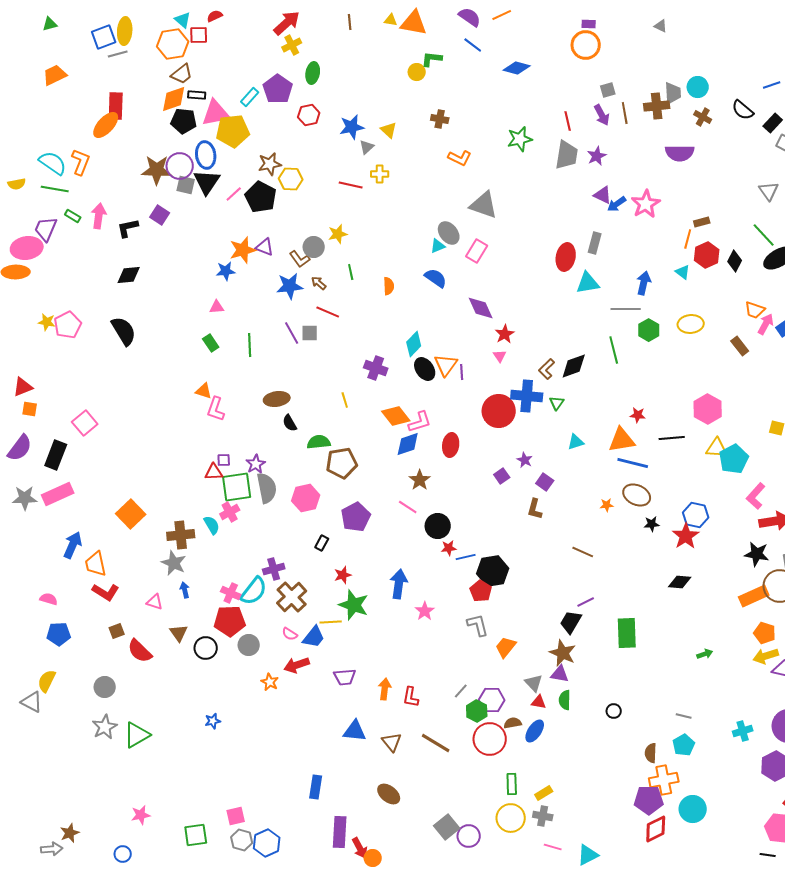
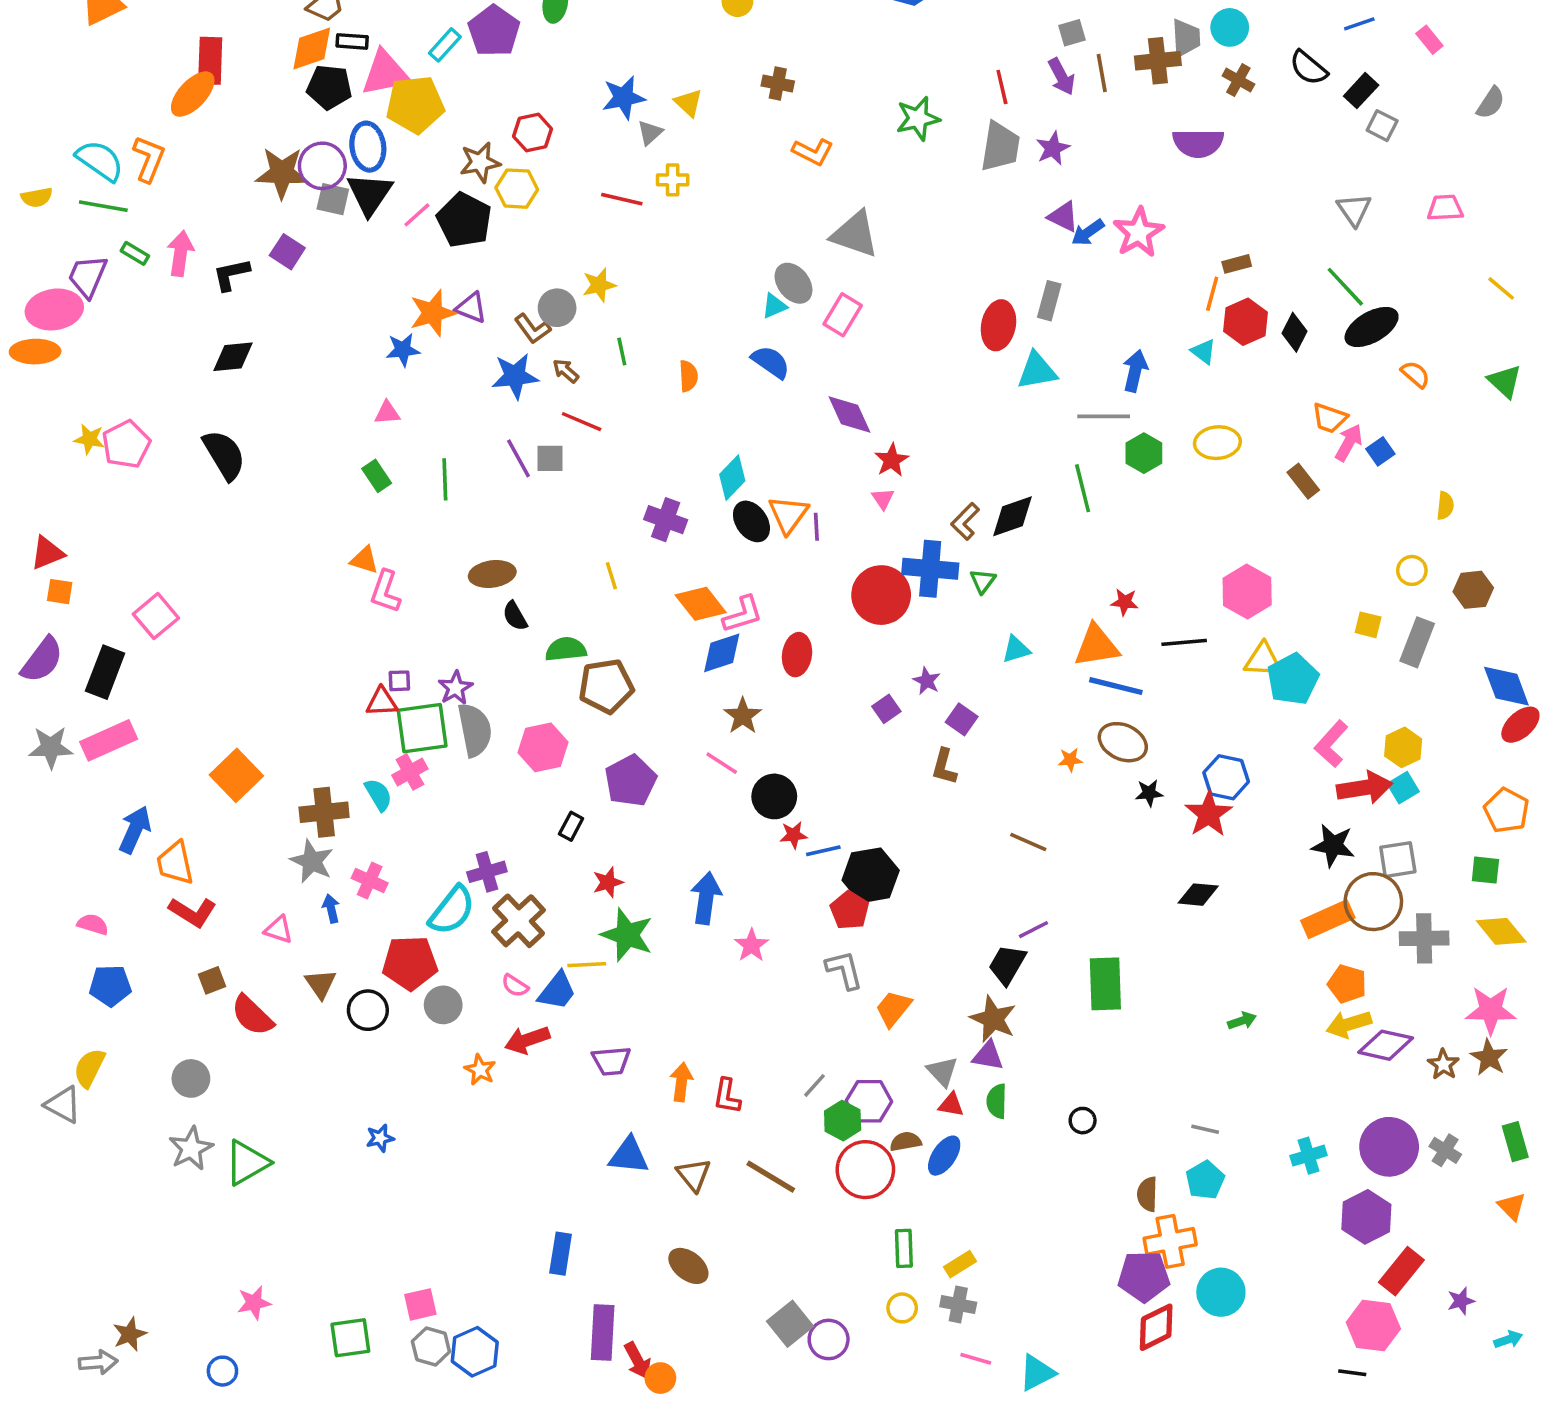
red hexagon: (309, 115) -> (533, 133), moved
pink cross: (231, 593) -> (370, 881), moved
yellow circle: (511, 818) -> (902, 1308), size x0.6

